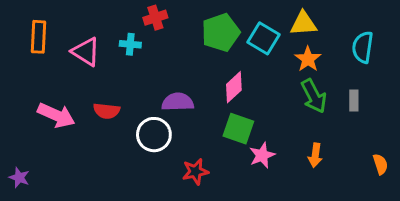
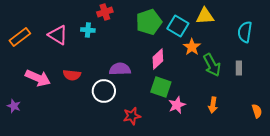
orange rectangle: (38, 37) -> (20, 37), moved, turned 50
orange star: (308, 59) -> (192, 47), moved
purple star: (19, 177) -> (14, 106), moved

